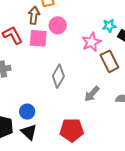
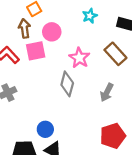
cyan star: (109, 26) -> (90, 16), moved
pink star: (91, 42) -> (79, 58), moved
red pentagon: (72, 130) -> (113, 136), moved

